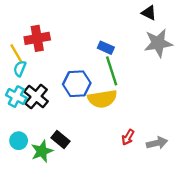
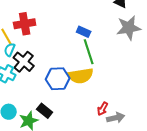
blue hexagon: (77, 84) -> (58, 79), moved
black cross: (36, 97) -> (24, 62), moved
gray arrow: (157, 143) -> (116, 118), moved

